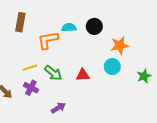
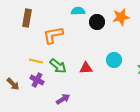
cyan semicircle: (69, 27) -> (78, 11), moved
orange star: (120, 45) -> (121, 17), moved
yellow line: (30, 68) -> (36, 61), turned 32

